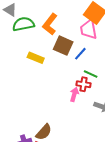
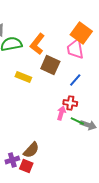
blue line: (80, 54) -> (75, 80), moved
green line: (91, 74) -> (77, 121), moved

